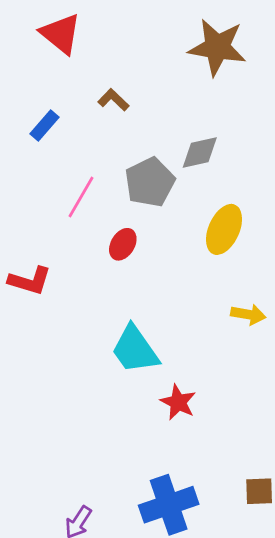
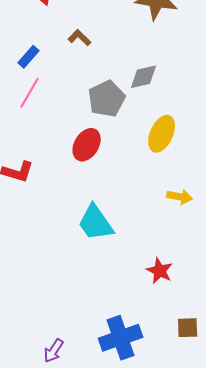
pink line: (81, 197) -> (30, 93), moved
red ellipse: (123, 244) -> (87, 145), size x1.4
red star: (178, 402) -> (160, 271), moved

